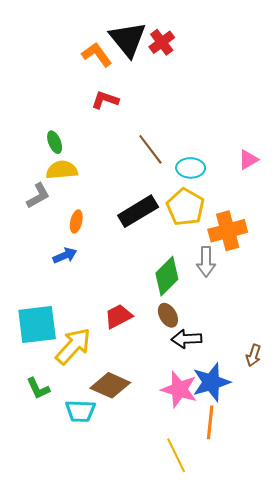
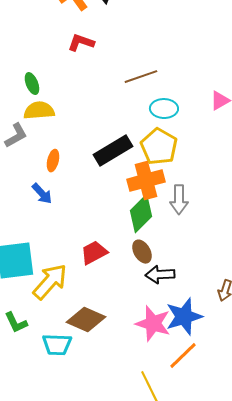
brown line: (150, 149) -> (141, 77), moved, turned -72
orange cross: (228, 231) -> (146, 181), moved
blue arrow: (65, 255) -> (42, 194), turned 70
orange line: (210, 422) -> (183, 356), turned 40

